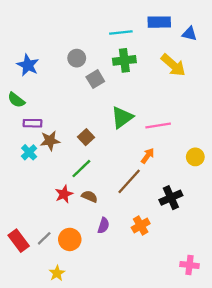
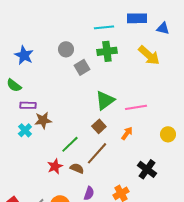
brown square: (86, 137) -> (99, 126), moved
brown line: (129, 181) -> (97, 153), moved
black cross: (171, 198) -> (147, 169), turned -30

